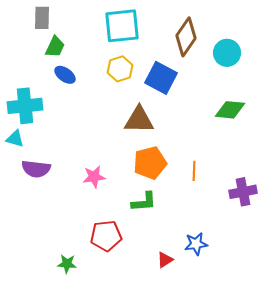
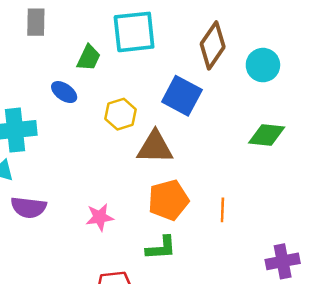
green trapezoid: (55, 47) -> (89, 58), moved
yellow hexagon: (120, 69) -> (121, 114), moved
purple cross: (243, 192) -> (283, 261), moved

